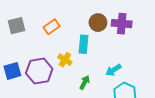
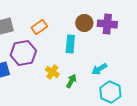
yellow cross: (65, 60) -> (52, 72), moved
purple hexagon: (39, 71) -> (23, 53), moved

